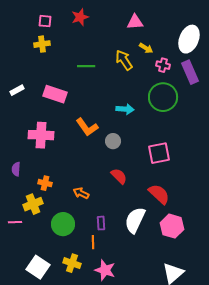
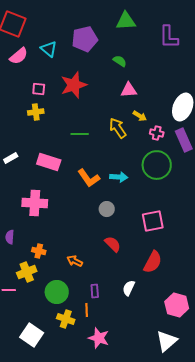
red star: (80, 17) -> (74, 85), size x1.5
orange L-shape: (87, 127) -> (89, 178), moved
red semicircle: (159, 194) -> (153, 262), turned 75
white semicircle: (135, 220) -> (129, 288), size x0.6
pink hexagon: (172, 226) -> (177, 305), moved
yellow cross: (72, 263) -> (66, 319), moved

